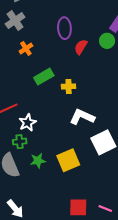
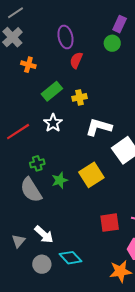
red semicircle: (81, 47) -> (76, 60), moved
orange cross: (26, 48) -> (28, 65), turned -32
white star: (28, 123) -> (53, 123), moved

